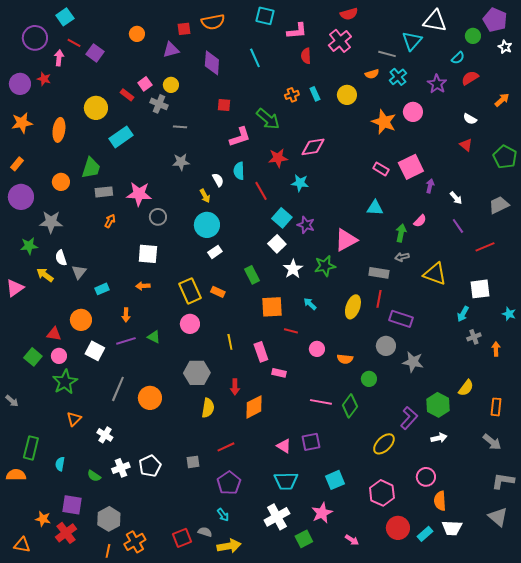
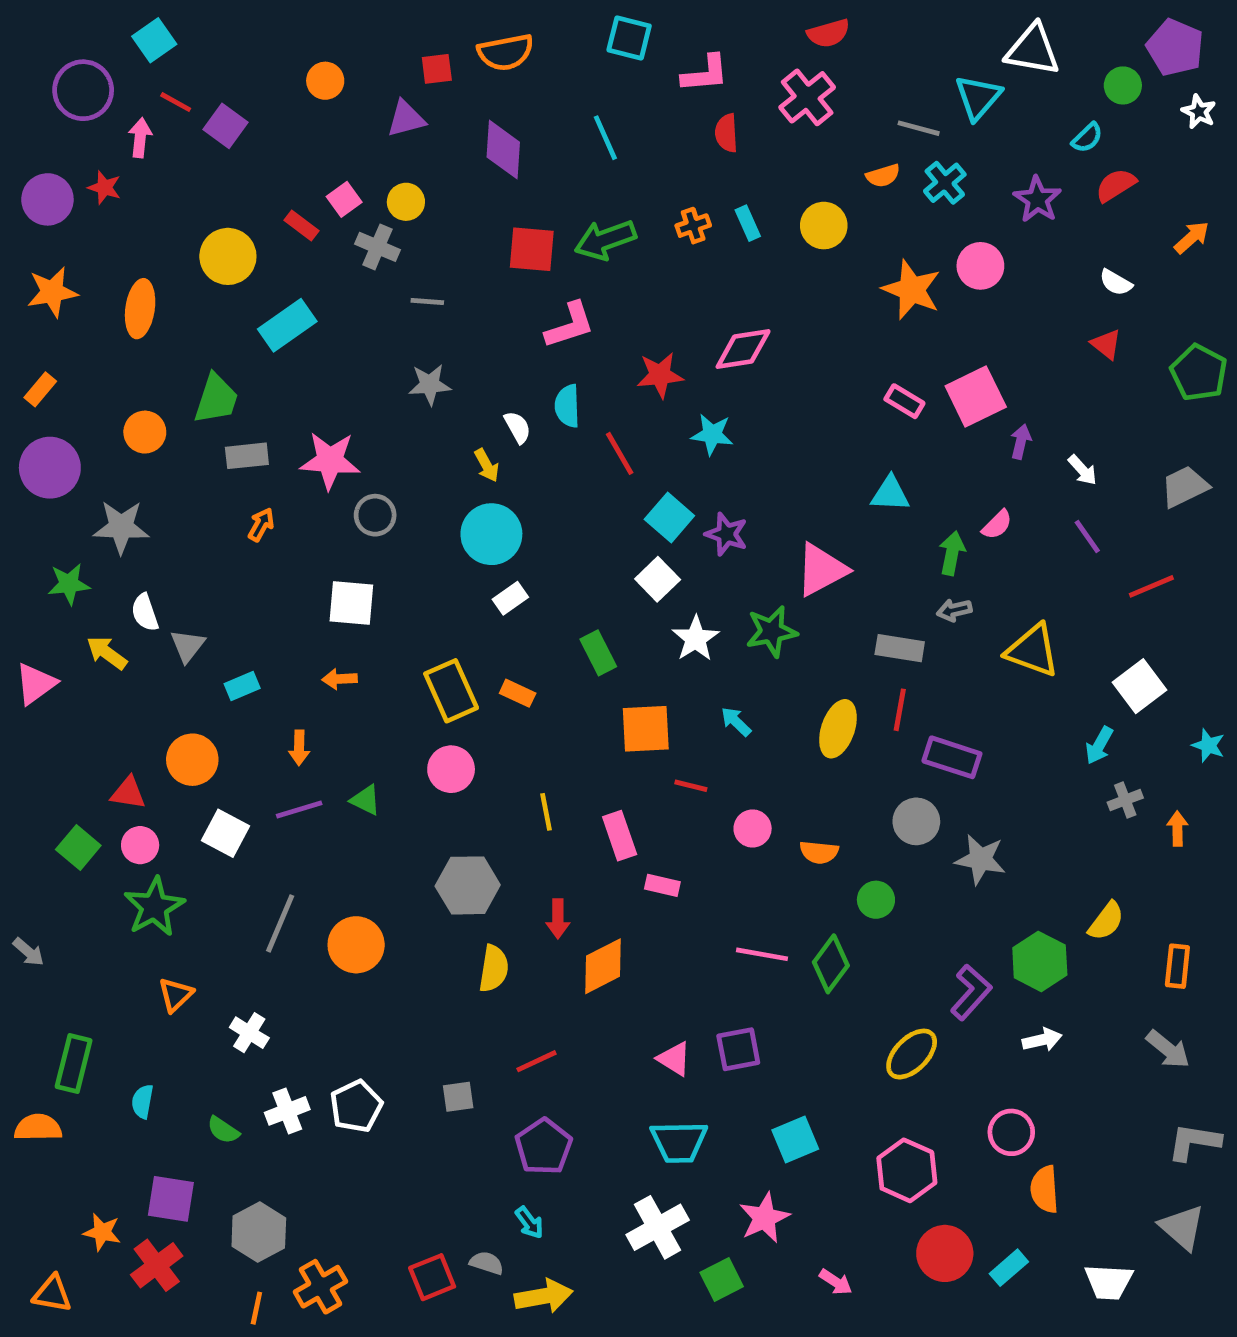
red square: (224, 105) -> (532, 249), size x1.5
green arrow: (268, 119) -> (605, 240), moved, turned 120
white square: (480, 289) -> (1139, 686), turned -30
white trapezoid: (452, 528) -> (1109, 1282), moved

